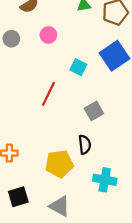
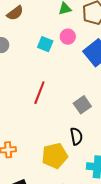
pink circle: (48, 35) -> (68, 37), moved
cyan square: (78, 67) -> (45, 44), moved

